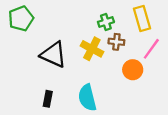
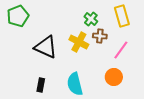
green cross: (106, 22) -> (91, 19), turned -32
pink line: (151, 49) -> (121, 50), moved
orange circle: (133, 70) -> (114, 77), moved

